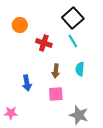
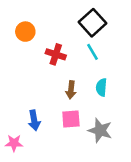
blue arrow: (27, 83) -> (34, 120), moved
gray star: (79, 115) -> (100, 130), moved

